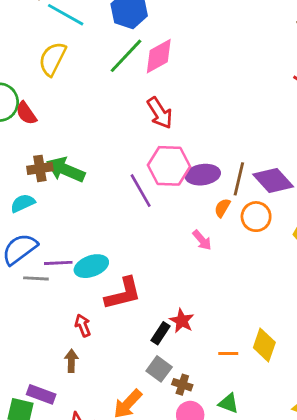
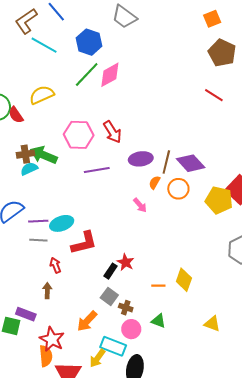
yellow semicircle: (52, 59) -> (42, 95), moved, turned 40
red arrow: (160, 113) -> (112, 132), moved
pink hexagon: (169, 166) -> (79, 135), moved
purple line: (141, 191) -> (97, 170), turned -70
cyan semicircle: (23, 203) -> (29, 169), moved
gray line: (36, 278) -> (38, 240), moved

